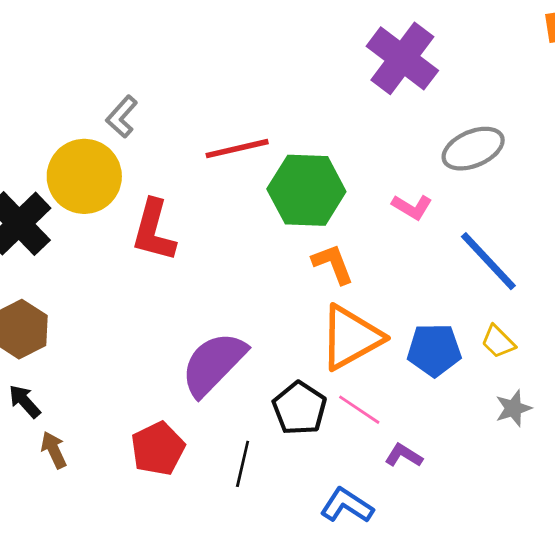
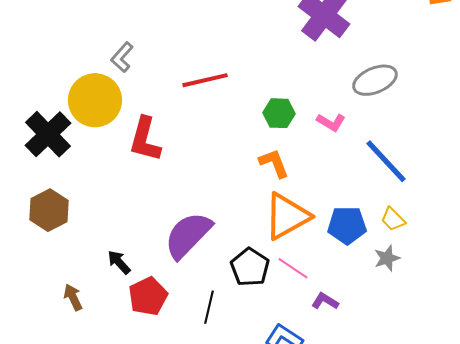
green hexagon: (306, 190) -> (279, 113), moved, size x0.6
black arrow: (25, 401) -> (119, 262), moved
gray star: (513, 408) -> (387, 258), moved

